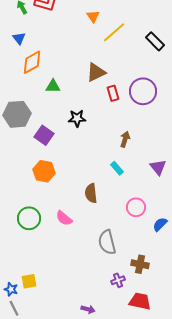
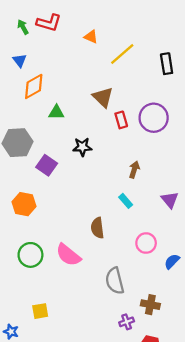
orange triangle: (93, 16) -> (91, 37), moved, turned -32
black rectangle: (155, 41) -> (167, 64), turned 36
brown triangle: (96, 72) -> (103, 97), turned -50
orange hexagon: (44, 171) -> (24, 204), moved
pink semicircle: (64, 218) -> (68, 255), size x1.4
yellow square: (29, 281) -> (40, 311), moved

